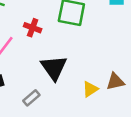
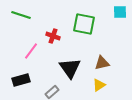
brown triangle: (115, 82) -> (102, 63), moved

